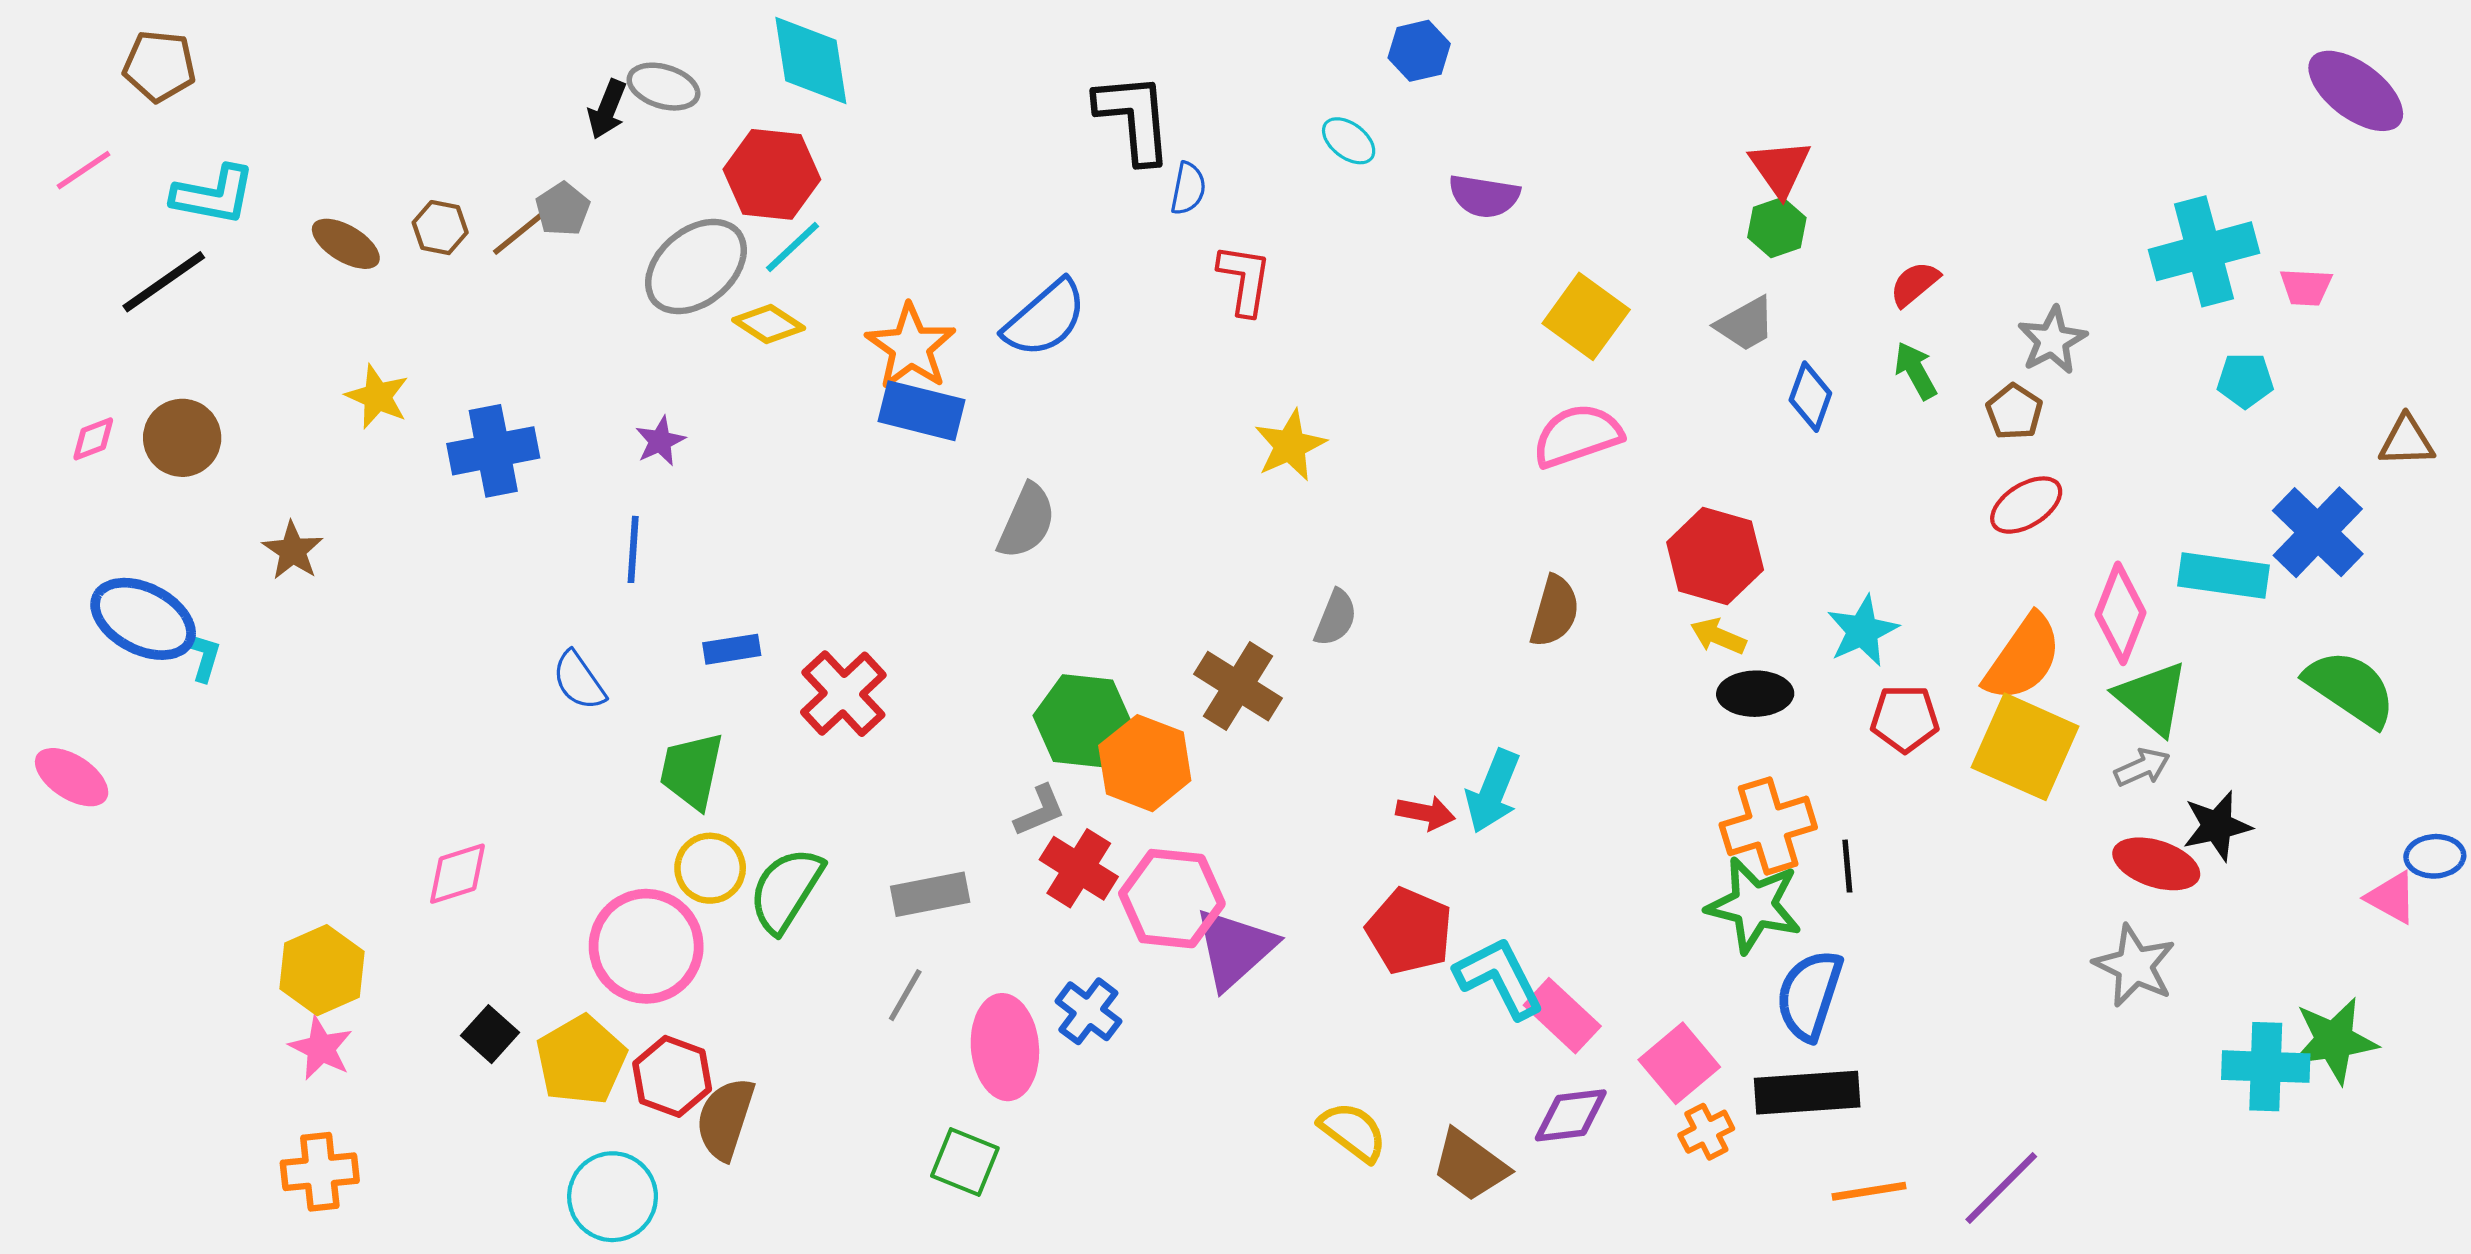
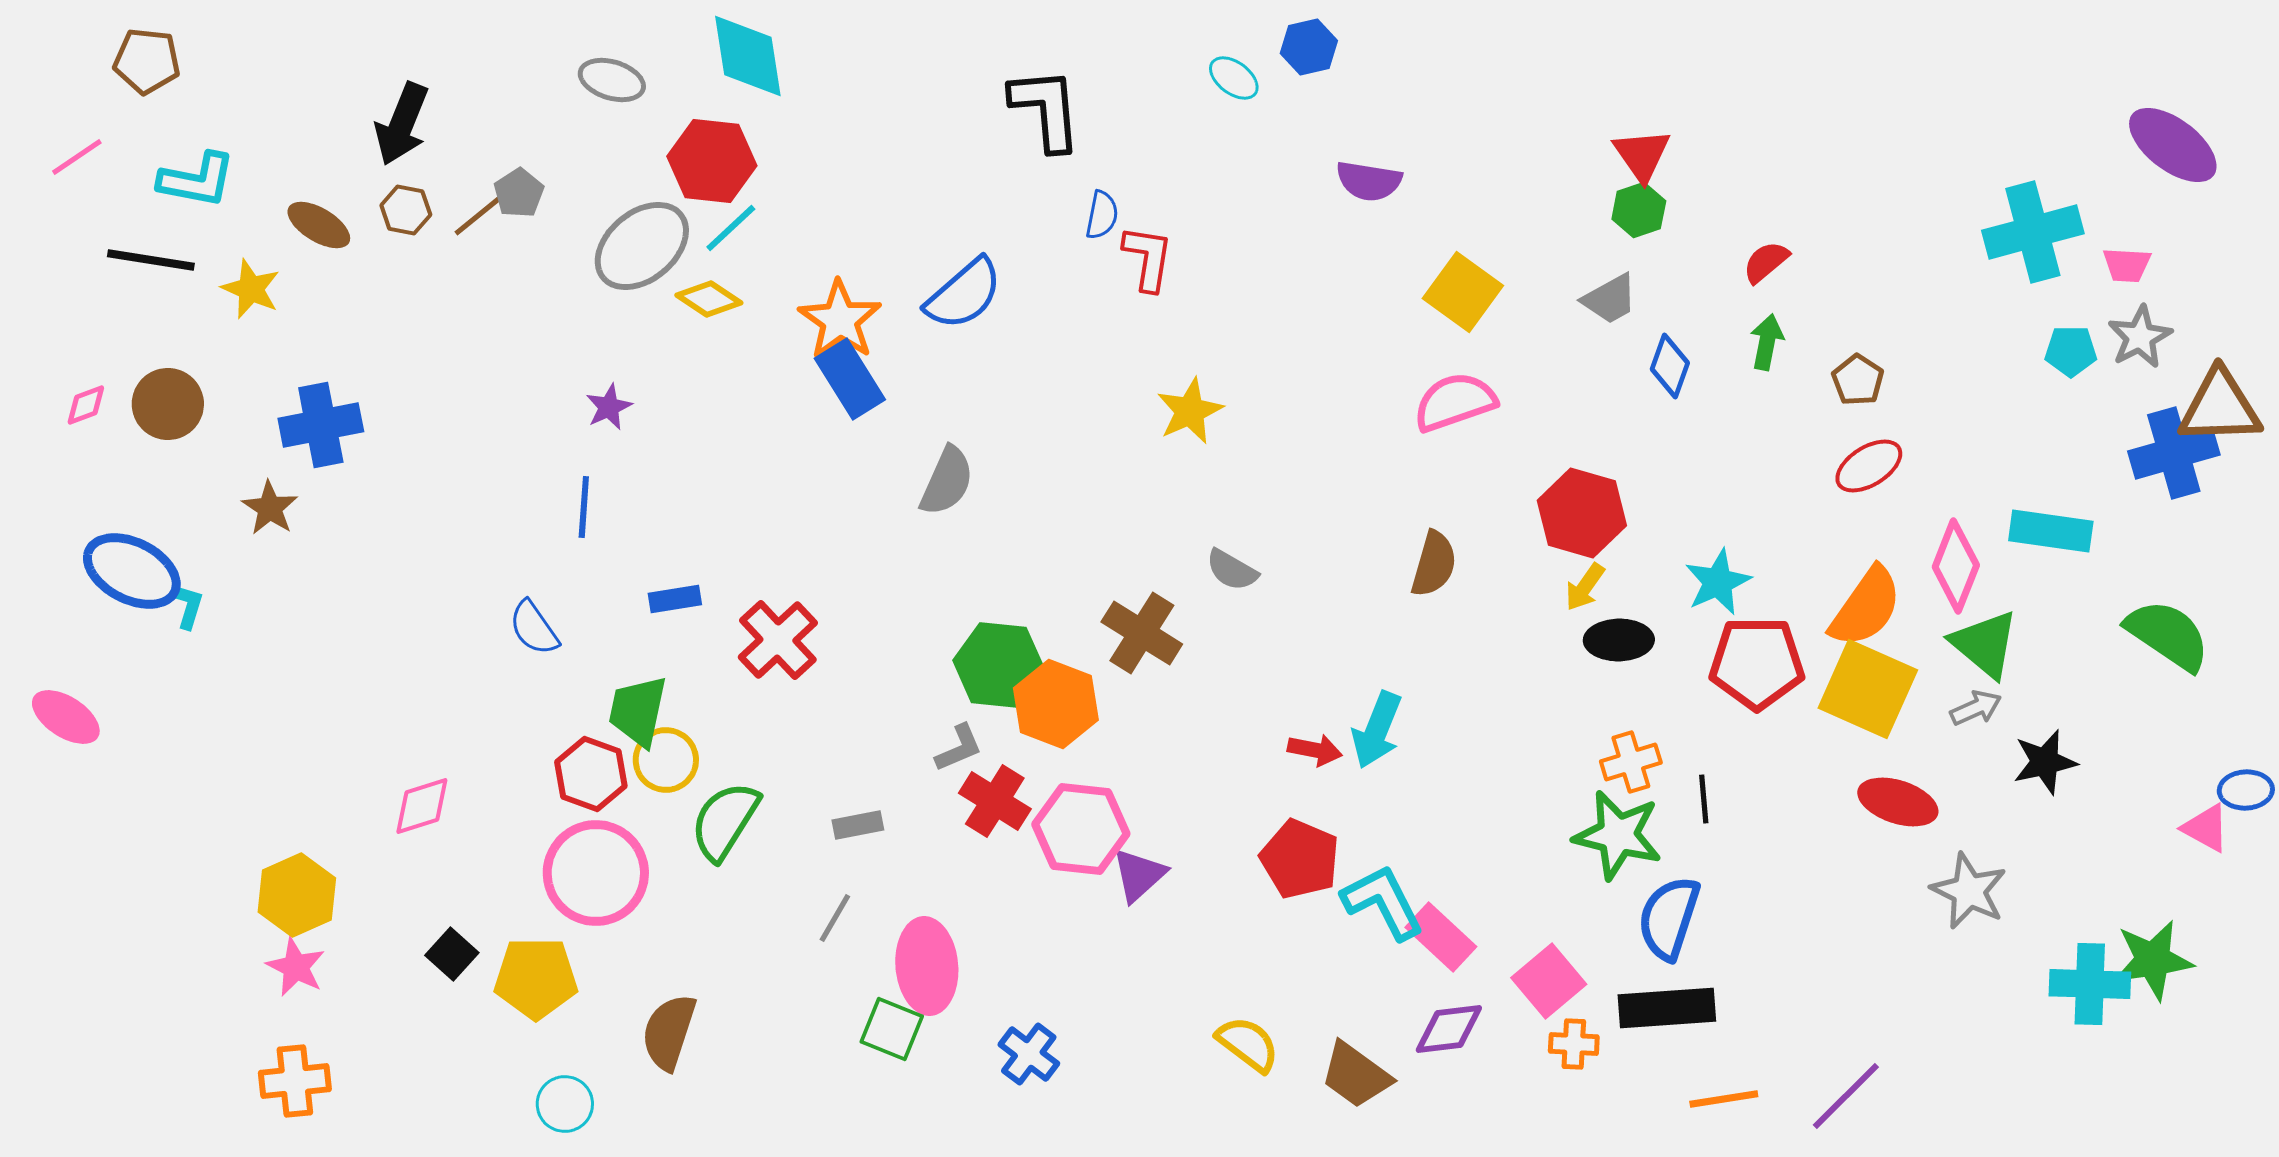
purple ellipse: (2356, 91) -> (2173, 145), moved
black arrow: (607, 109) -> (402, 124), moved, size x1.5
cyan ellipse: (1349, 141) -> (1234, 78), moved
blue semicircle: (1188, 188) -> (1102, 215), moved
black line: (164, 282) -> (151, 260), turned 44
gray star: (2052, 340) -> (2140, 337), moved
green arrow: (1916, 371) -> (1767, 342), turned 40
yellow star: (377, 397) -> (251, 289), moved
blue rectangle: (921, 411) -> (850, 379), turned 44
brown triangle: (2407, 441) -> (2220, 407), size x1.6
blue cross: (493, 451) -> (321, 425), moved
blue cross: (2318, 532) -> (2174, 453), moved, turned 30
gray semicircle: (1336, 618) -> (1232, 570), turned 98
yellow arrow: (1718, 636) -> (1585, 587), turned -78
red pentagon: (1905, 719) -> (1757, 663), size x1.5
orange cross: (1768, 826) -> (1631, 762), size x0.7
red ellipse: (2156, 864) -> (1898, 802), moved
yellow circle: (710, 868) -> (666, 760), moved
gray rectangle: (930, 894) -> (858, 825), size x0.7
purple triangle: (1235, 948) -> (1139, 875), size x0.7
blue cross: (1088, 1011) -> (1029, 1054), moved
yellow pentagon: (581, 1060) -> (536, 978), turned 30
red hexagon: (672, 1076) -> (591, 774), moved
orange cross: (1706, 1132) -> (1574, 1044), turned 30
green square: (965, 1162) -> (892, 1029), moved
cyan circle: (613, 1197) -> (565, 1104), size x0.7

